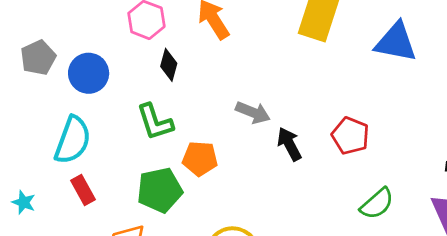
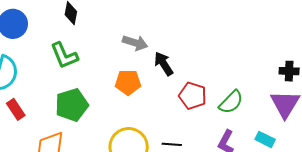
red pentagon: (350, 136) -> (193, 96), moved
orange pentagon: (200, 159) -> (128, 82), moved

